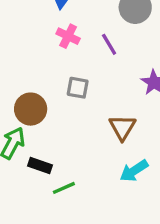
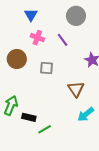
brown circle: (31, 109) -> (17, 59), moved

